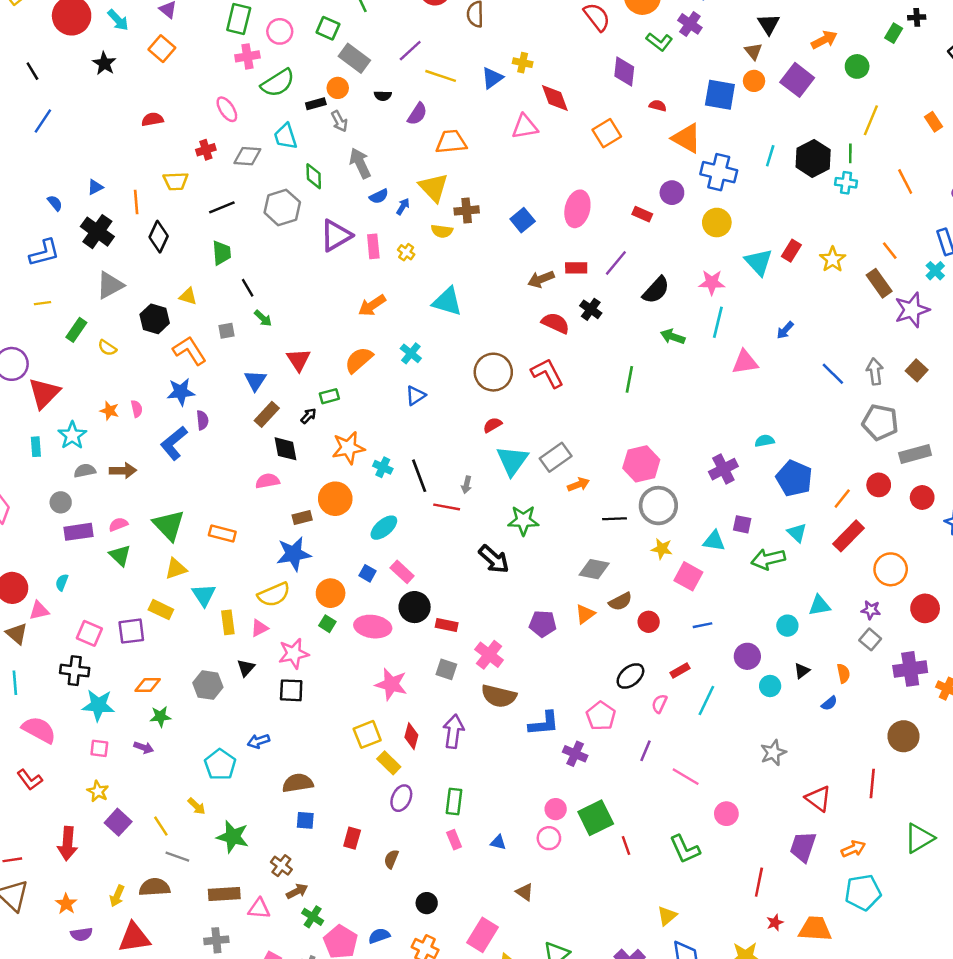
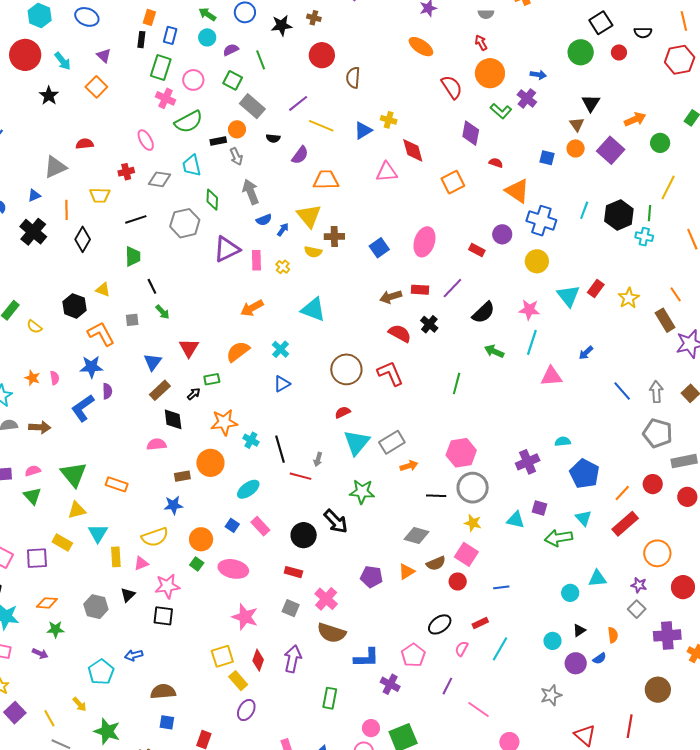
pink cross: (247, 56) -> (166, 98), turned 30
blue square: (720, 95) -> (547, 158), size x0.6
gray triangle: (110, 285) -> (55, 167), moved
blue star: (294, 554) -> (173, 505), size x0.7
pink square: (688, 576) -> (466, 554), moved
black circle: (415, 607) -> (304, 535), moved
purple circle: (747, 656) -> (576, 663), moved
green rectangle: (454, 801) -> (330, 698), moved

